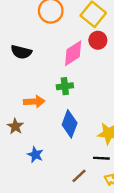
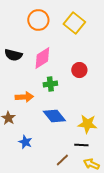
red circle: (98, 40) -> (79, 70), moved
pink diamond: (73, 53) -> (42, 58), moved
blue diamond: (70, 124) -> (54, 116), turned -60

